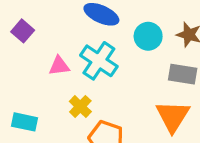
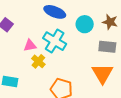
yellow cross: (80, 106) -> (38, 61), moved

